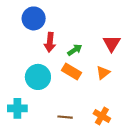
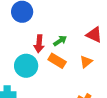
red arrow: (50, 42) -> (39, 44), moved
red triangle: (112, 43) -> (94, 35), turned -36

